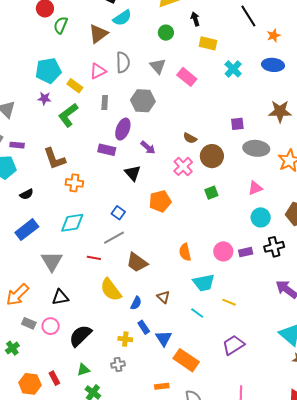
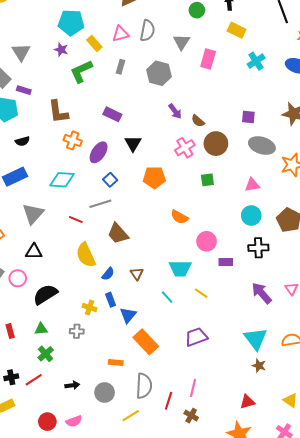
pink rectangle: (187, 77) -> (208, 59), turned 54
purple ellipse: (123, 129) -> (99, 152), moved
purple arrow: (148, 148) -> (175, 111), moved
orange semicircle: (185, 252) -> (179, 217), moved, turned -60
purple rectangle: (246, 252) -> (226, 262), moved

